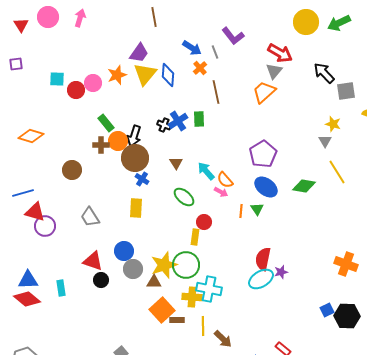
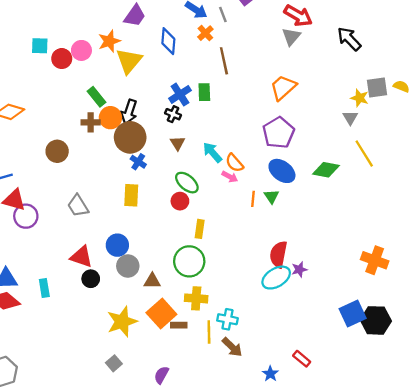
yellow triangle: (145, 74) -> (129, 61), moved
gray square: (346, 91) -> (377, 88), moved
orange trapezoid: (264, 92) -> (283, 88), moved
black cross: (164, 125) -> (173, 114), moved
red circle: (204, 222) -> (180, 201), moved
yellow star: (164, 265) -> (122, 322), moved
cyan cross: (209, 289) -> (227, 319), moved, size x0.7
blue square: (327, 310) -> (353, 314), size x1.6

